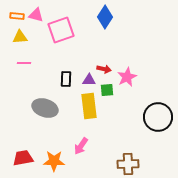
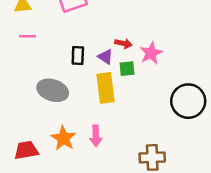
purple triangle: (89, 80) -> (105, 57), turned 32
pink arrow: (81, 146) -> (96, 136), turned -36
orange star: (54, 161) -> (63, 138), moved, turned 30

